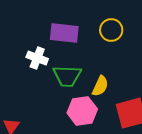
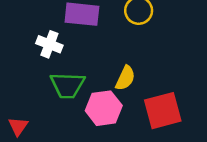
green trapezoid: (67, 76) -> (67, 85), moved

